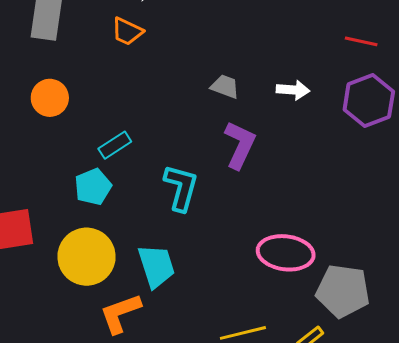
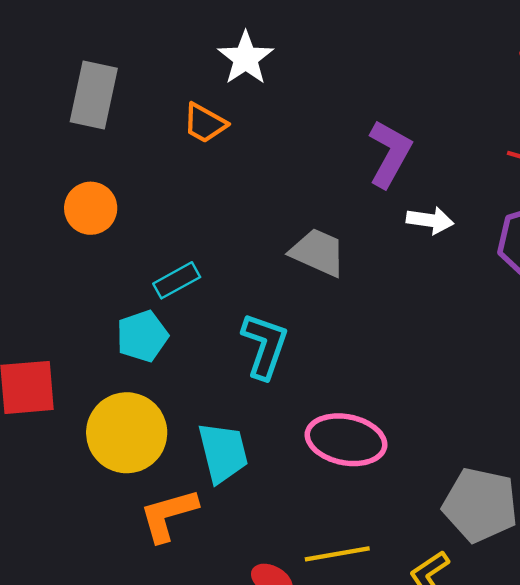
gray trapezoid: (225, 87) -> (318, 252), moved, size x1.4
purple L-shape: (240, 145) -> (390, 154), moved
pink ellipse: (286, 253) -> (346, 440), moved

